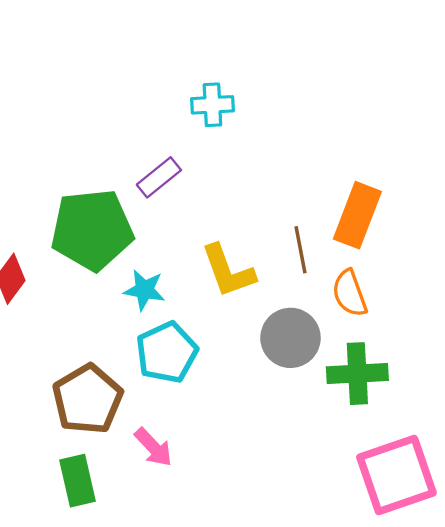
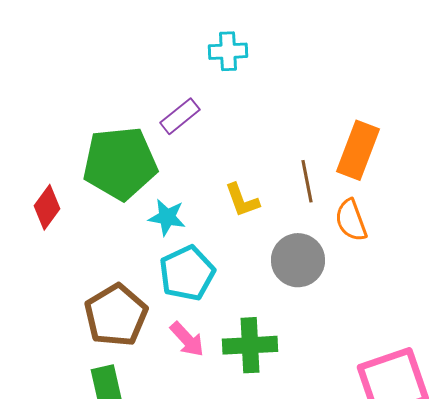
yellow L-shape: (228, 271) -> (242, 200), size x0.7
green cross: (357, 374) -> (250, 345), moved
pink arrow: (153, 447) -> (187, 339), moved

